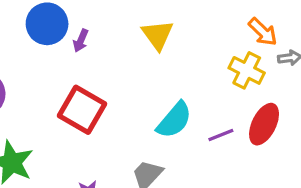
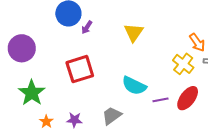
red square: (82, 110) -> (80, 69), turned 32
cyan semicircle: (174, 120) -> (134, 86), turned 65

